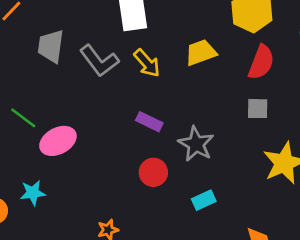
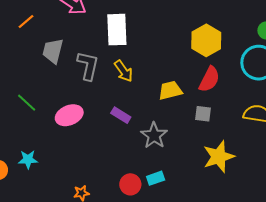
yellow trapezoid: (201, 52) -> (170, 90), moved
gray L-shape: (99, 61) -> (88, 66), turned -136
pink ellipse: (58, 141) -> (69, 115), moved
red circle: (153, 172) -> (130, 184), moved

